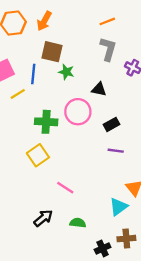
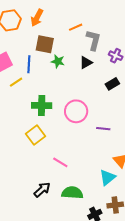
orange line: (107, 21) -> (76, 27), moved
black triangle: (99, 89) -> (86, 63), moved, turned -40
pink circle: (78, 112) -> (76, 111), moved
black rectangle: (111, 124) -> (112, 84), moved
green semicircle: (78, 223) -> (72, 193), size x1.5

